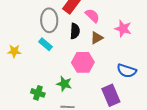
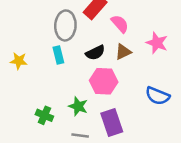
black semicircle: (75, 31) -> (95, 53), moved, turned 56
cyan rectangle: (45, 44) -> (58, 55), turned 32
purple rectangle: (111, 95) -> (112, 123), moved

